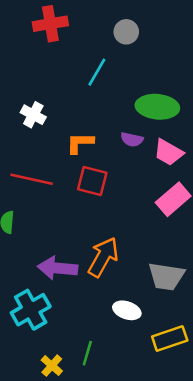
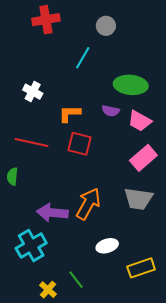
gray trapezoid: (166, 276) -> (138, 199), moved
white ellipse: (127, 310) -> (107, 246), turned -35
green line: (87, 353) -> (76, 280), turned -54

